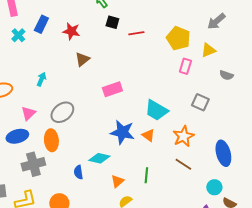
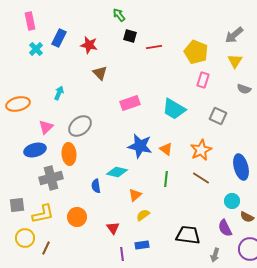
yellow triangle: (208, 50) -> (235, 61), moved, turned -35
brown triangle: (82, 59) -> (100, 73), turned -35
cyan trapezoid: (156, 110) -> (174, 109), moved
green line: (146, 175) -> (166, 179), moved

